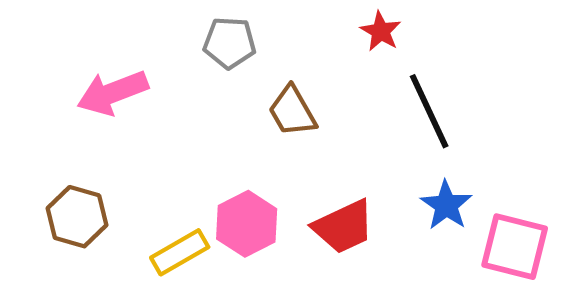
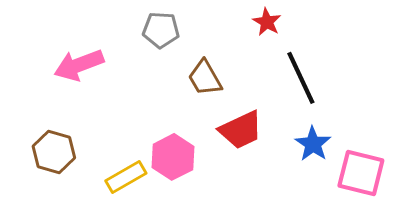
red trapezoid: (344, 227) -> (241, 130), moved

